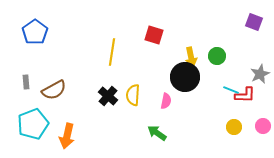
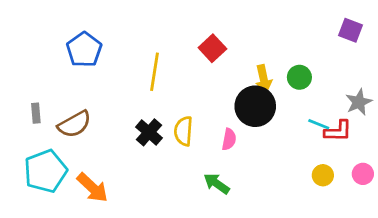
blue pentagon: (35, 32) -> (84, 50), moved
red square: (154, 35) -> (212, 48), turned 30
orange arrow: (67, 136) -> (92, 188), turned -60

